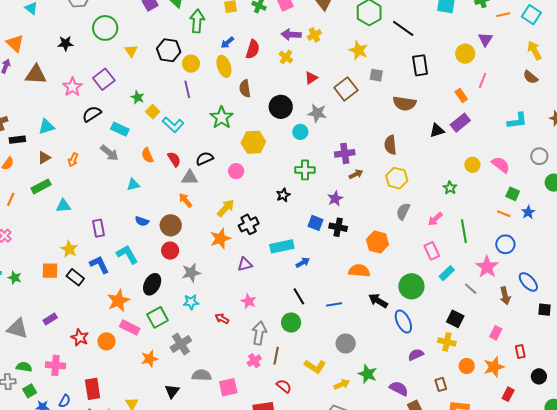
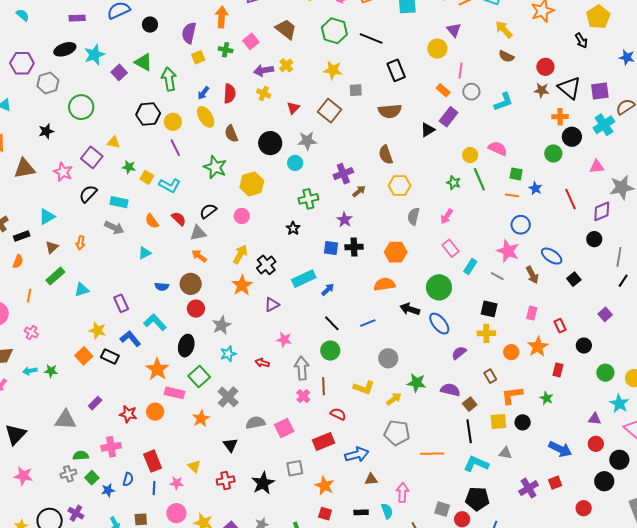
yellow triangle: (131, 51) -> (114, 142), moved, turned -32
gray circle: (539, 156) -> (471, 92), moved
green line: (464, 231) -> (479, 179), moved
orange square: (50, 271) -> (84, 356), turned -30
black square: (545, 310) -> (574, 279), turned -32

